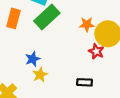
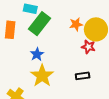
blue star: (33, 59) -> (37, 54), moved
yellow star: (40, 75) -> (42, 76), size x1.6

